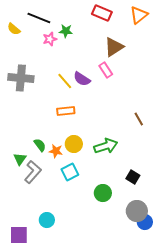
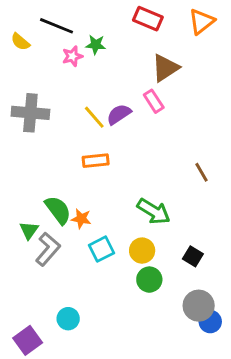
purple semicircle: (82, 79) -> (119, 114), turned 114
yellow circle: (74, 144) -> (142, 251), moved
green semicircle: (40, 145) -> (58, 210), size x1.5
green arrow: (106, 146) -> (154, 211), turned 50
purple square: (19, 235) -> (28, 340), turned -36

